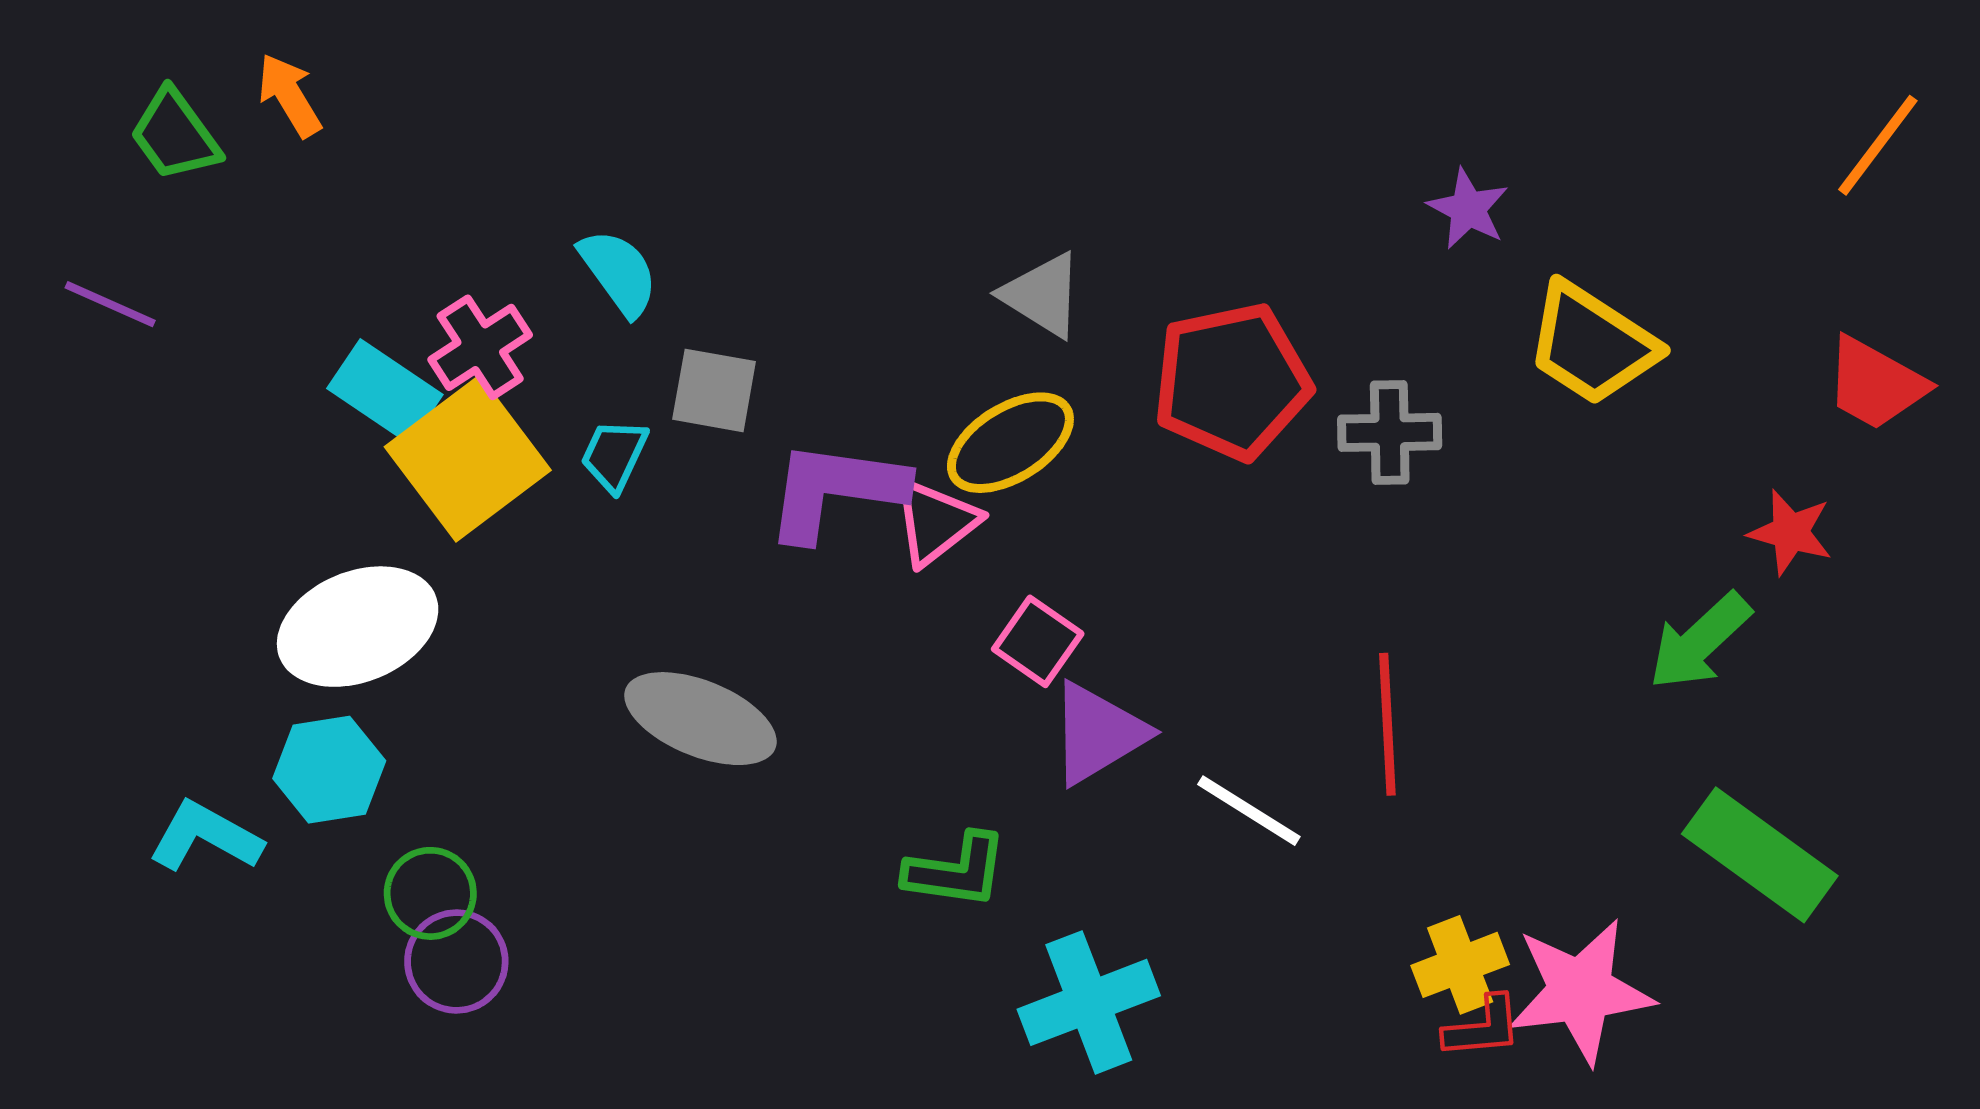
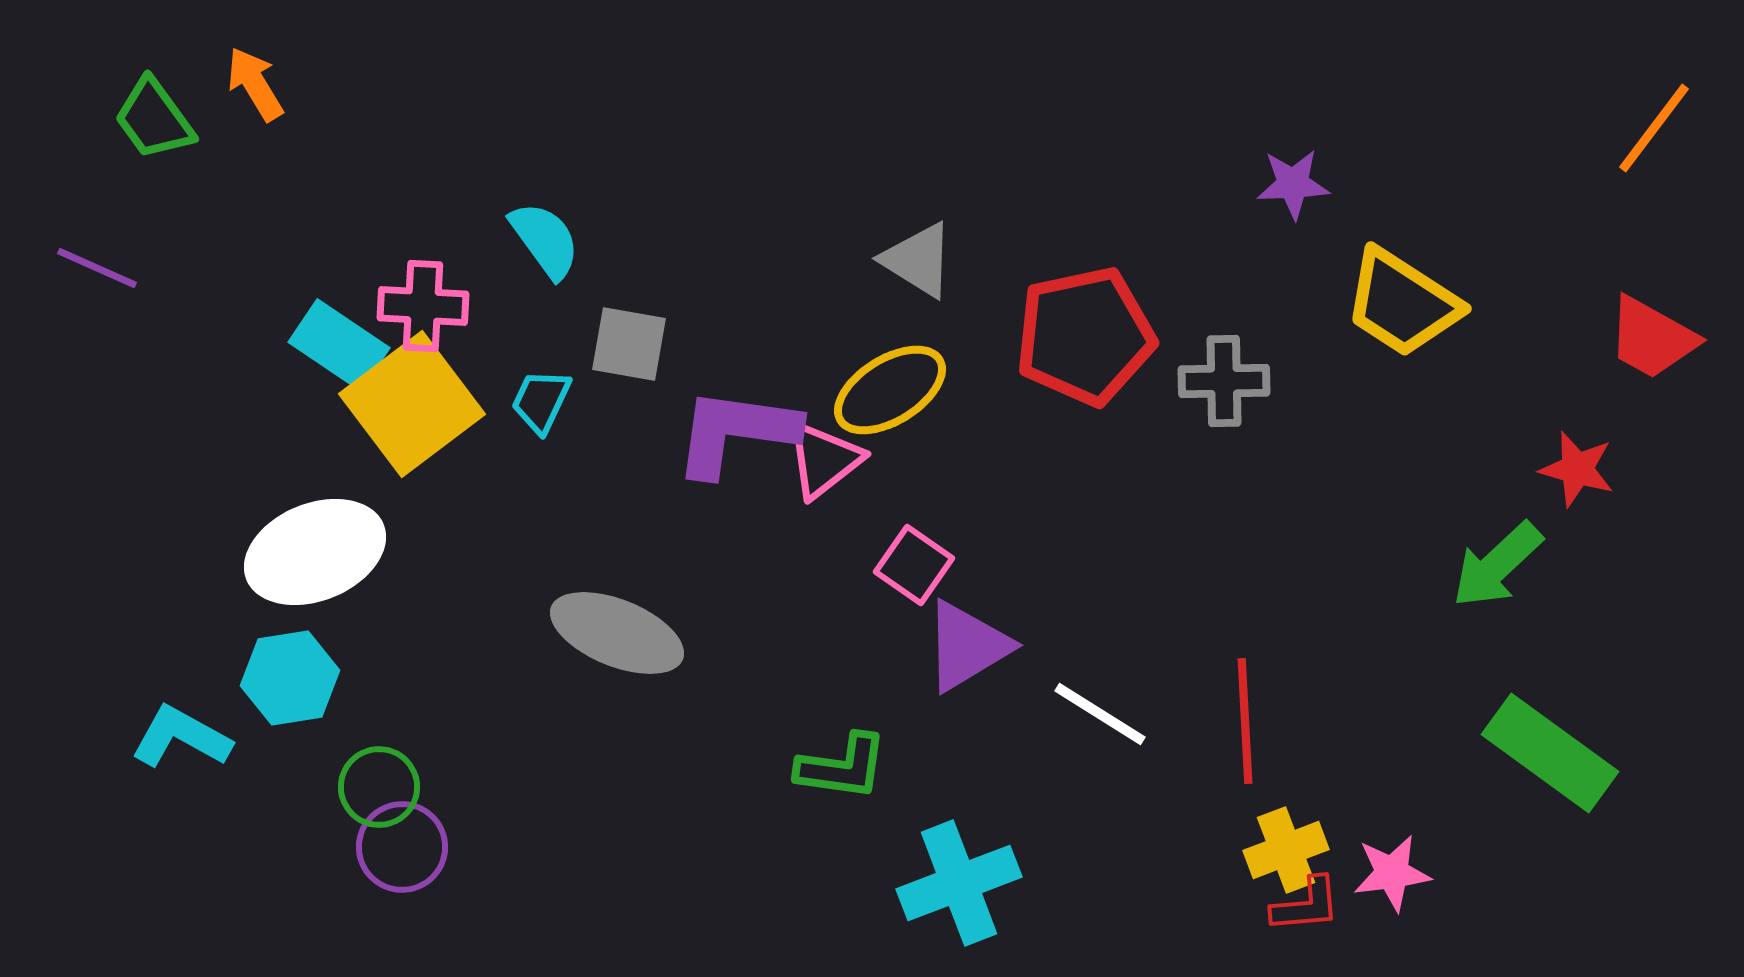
purple star: (1468, 209) -> (1293, 184), turned -30
pink cross: (480, 347) -> (423, 306), turned 36
red line: (1387, 724) -> (1245, 721), moved
pink star: (1580, 991) -> (1392, 873), size x0.6

